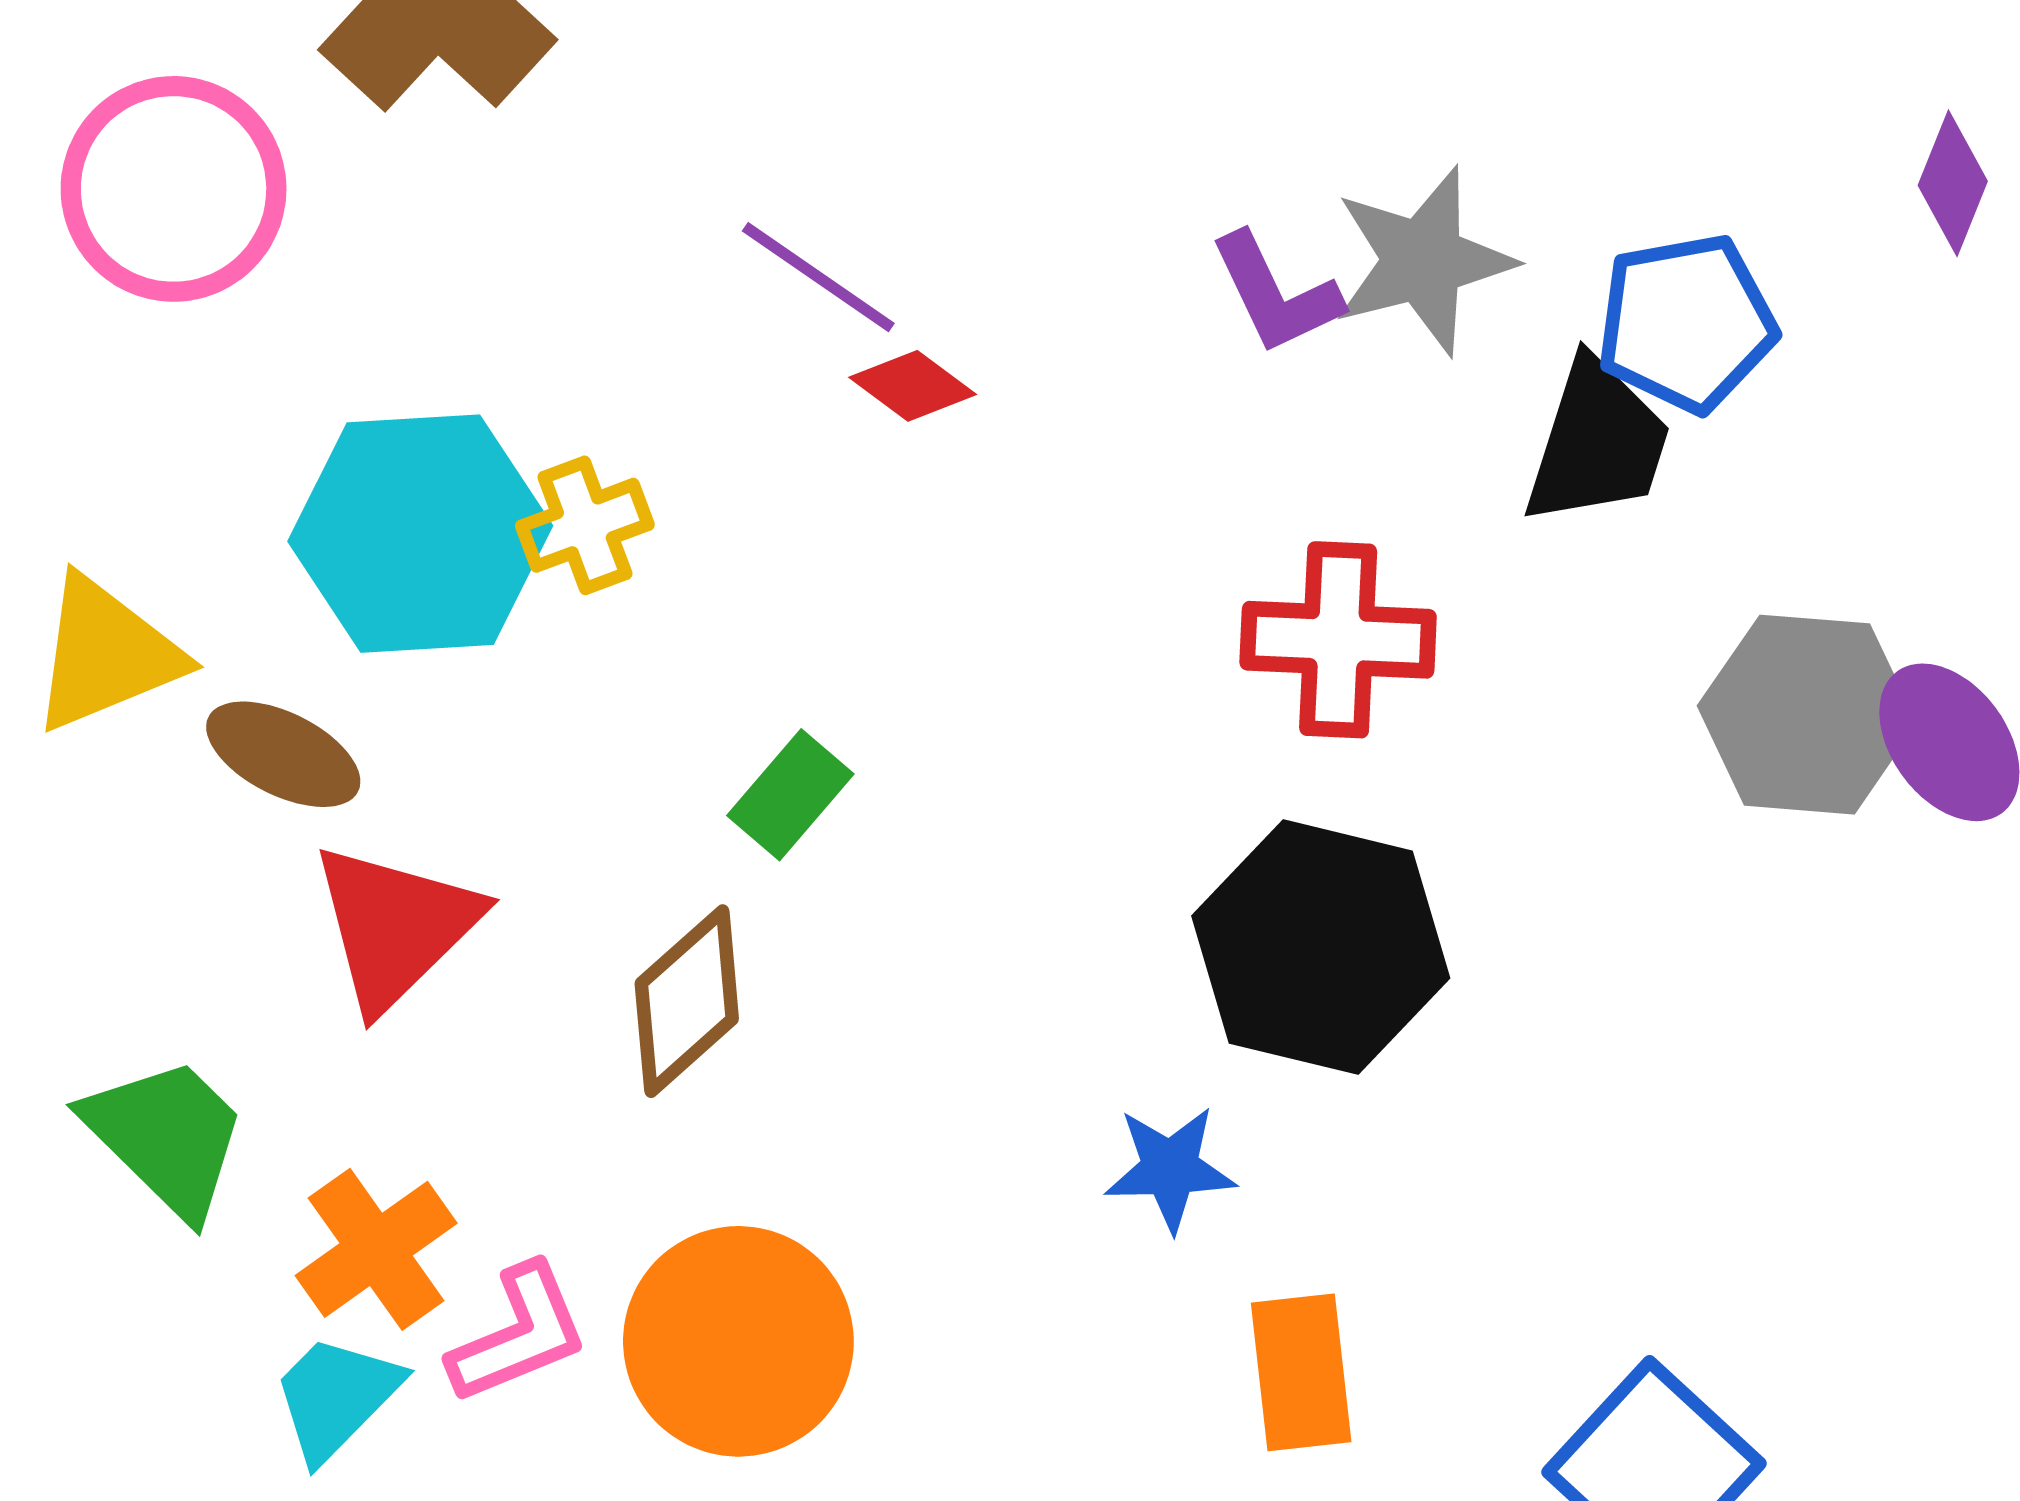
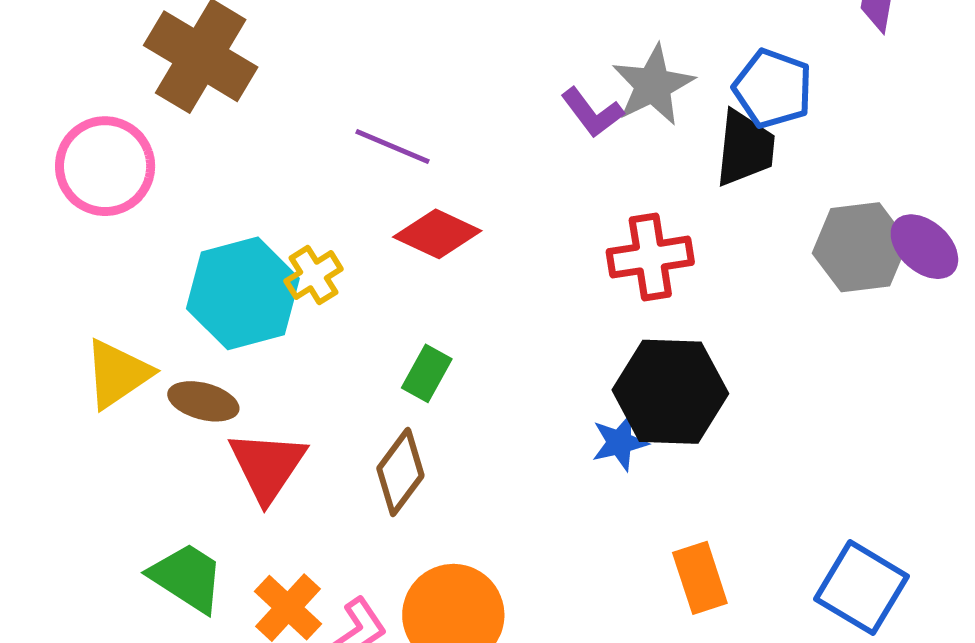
blue pentagon: (1686, 323) -> (773, 88), turned -30
red diamond: (913, 386) -> (437, 234), moved, size x1.6
blue star: (1170, 1168) -> (620, 442), moved

